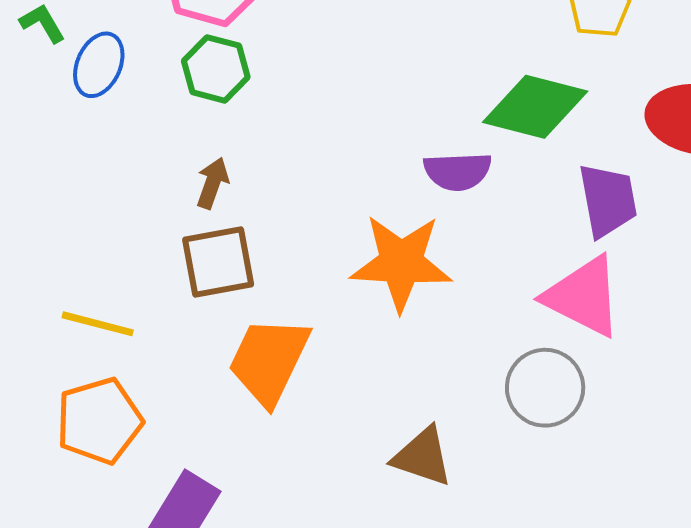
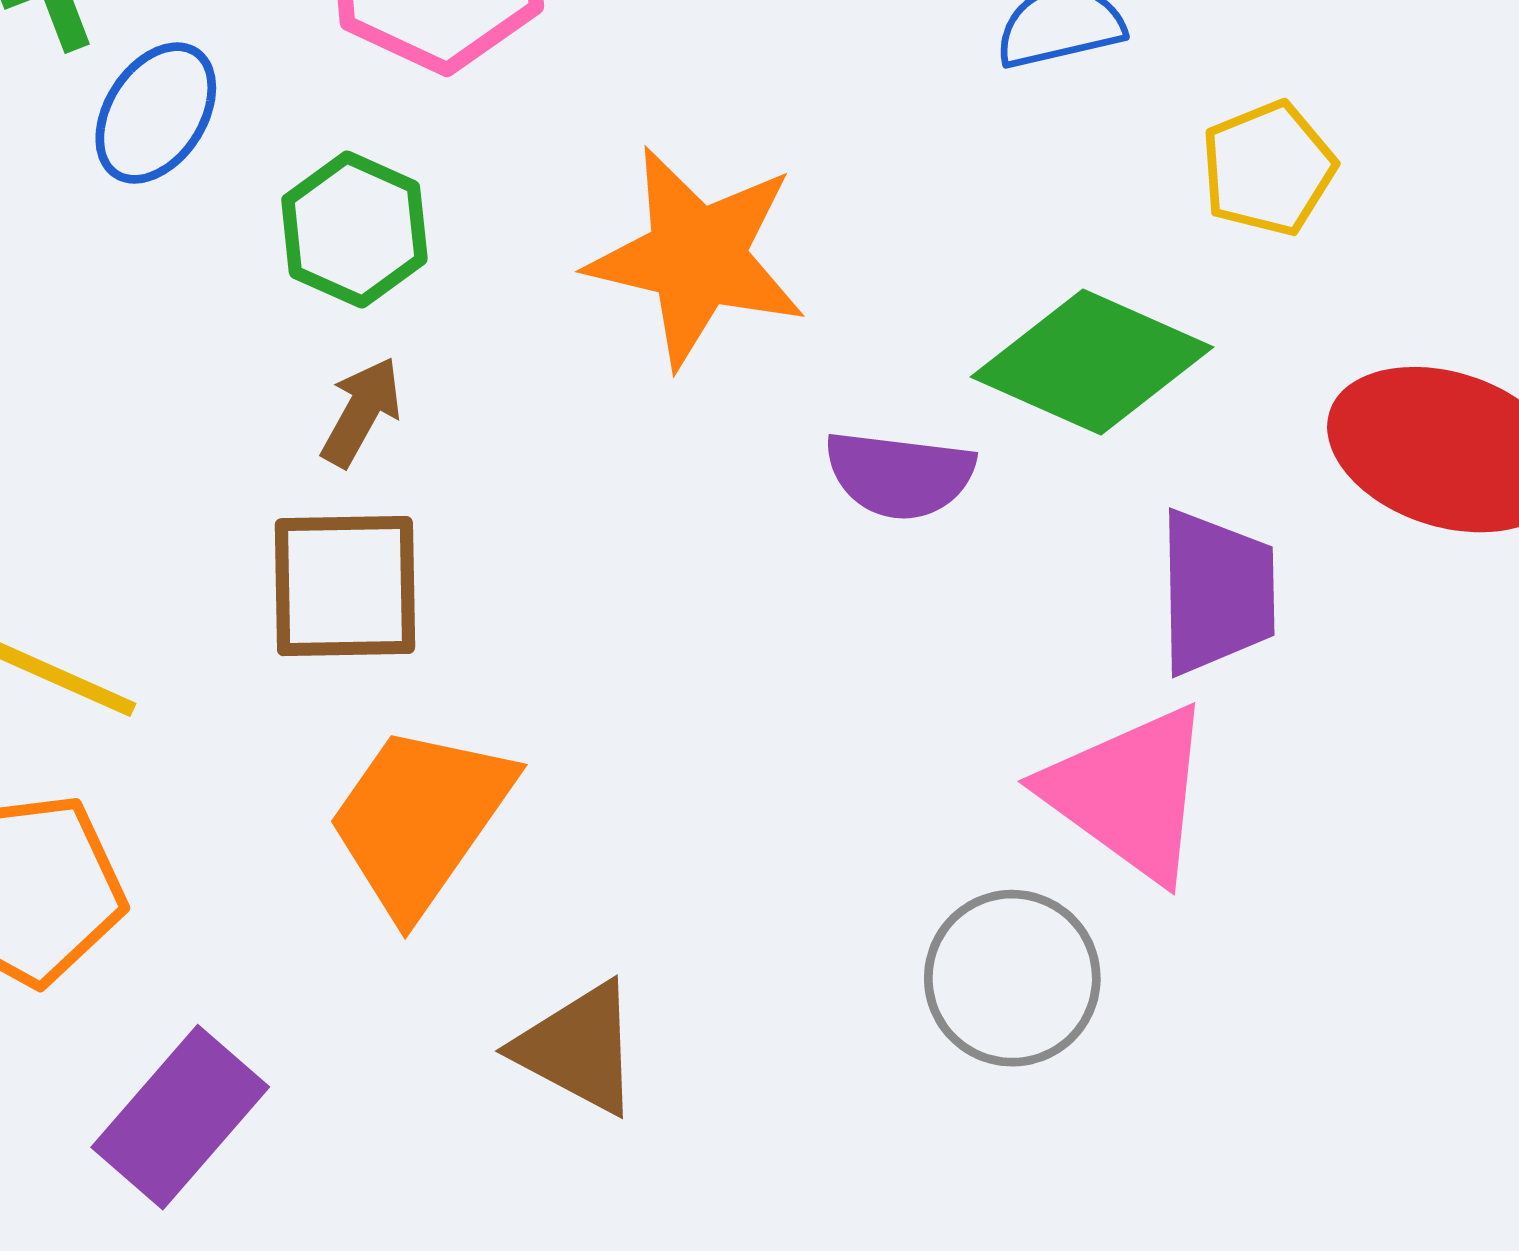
green hexagon: (216, 69) -> (354, 230), moved
orange star: (401, 263) -> (697, 257), moved
brown triangle: (423, 457) -> (578, 1048), moved

